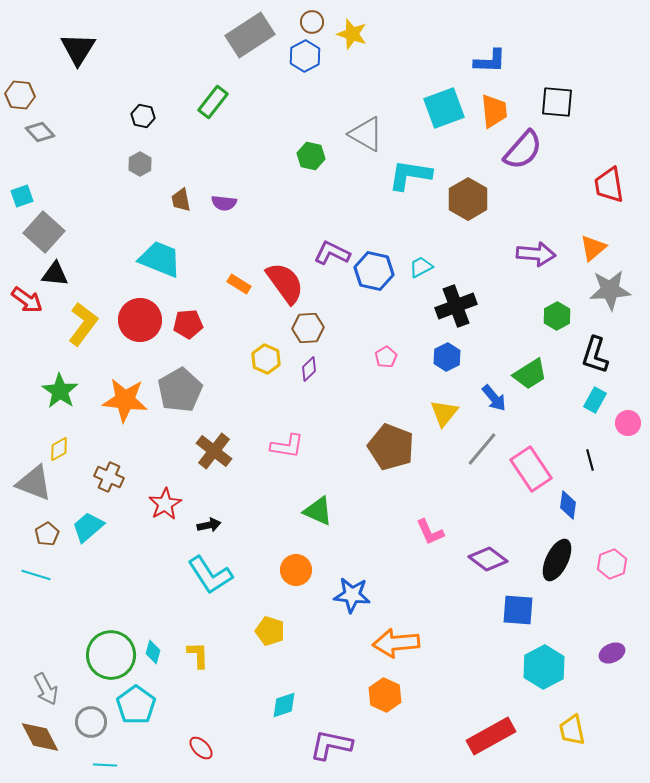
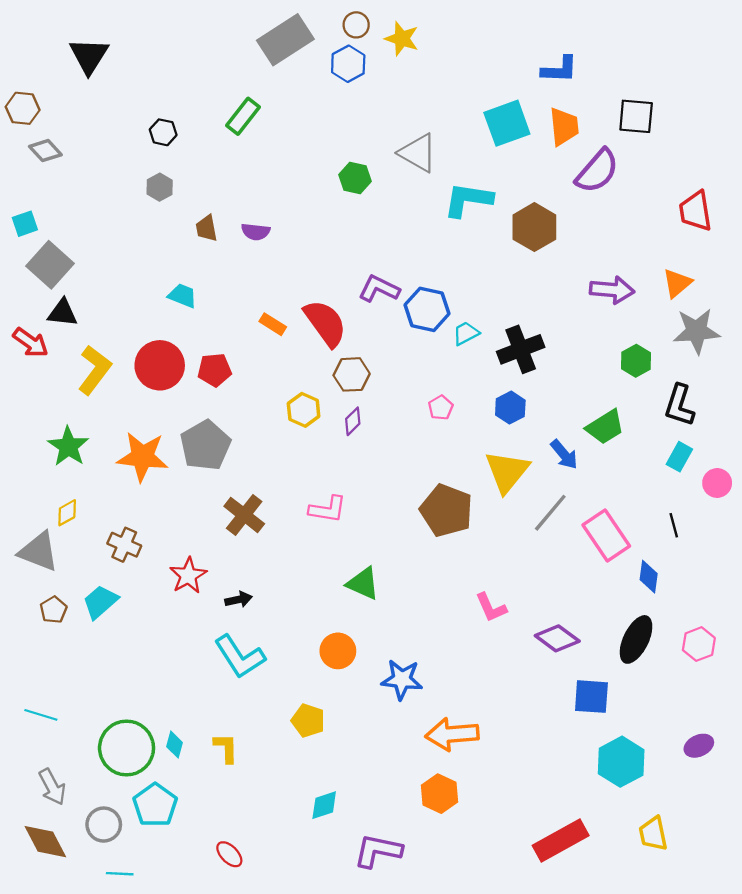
cyan trapezoid: (160, 259) -> (183, 296), size x0.6
cyan trapezoid: (421, 267) -> (466, 333), moved
yellow triangle: (444, 413) -> (507, 472), size x1.4
cyan line: (36, 575) -> (41, 715), moved

